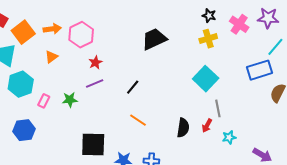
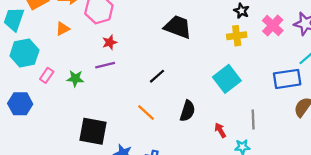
black trapezoid: (154, 39) -> (178, 27), turned 36
black line: (133, 87) -> (157, 76), moved
gray line: (218, 108) -> (253, 120), moved
red arrow: (207, 126) -> (220, 130), turned 112
black semicircle: (183, 128) -> (187, 111), moved

